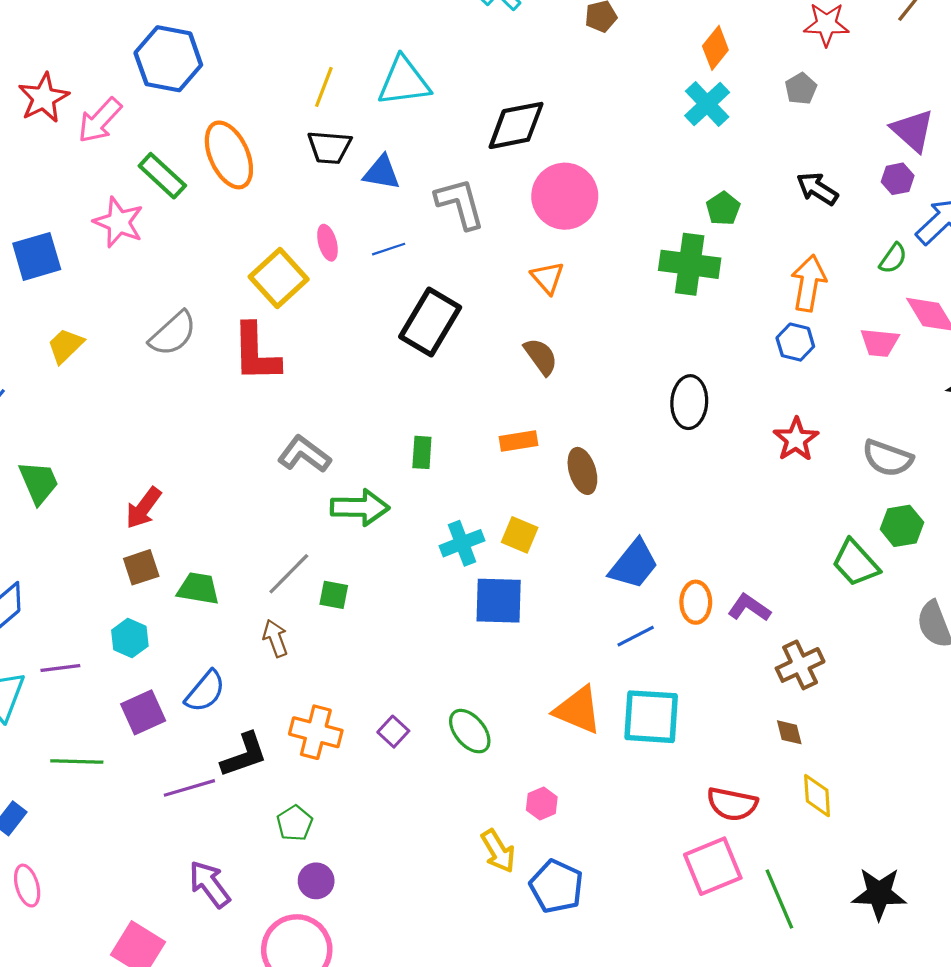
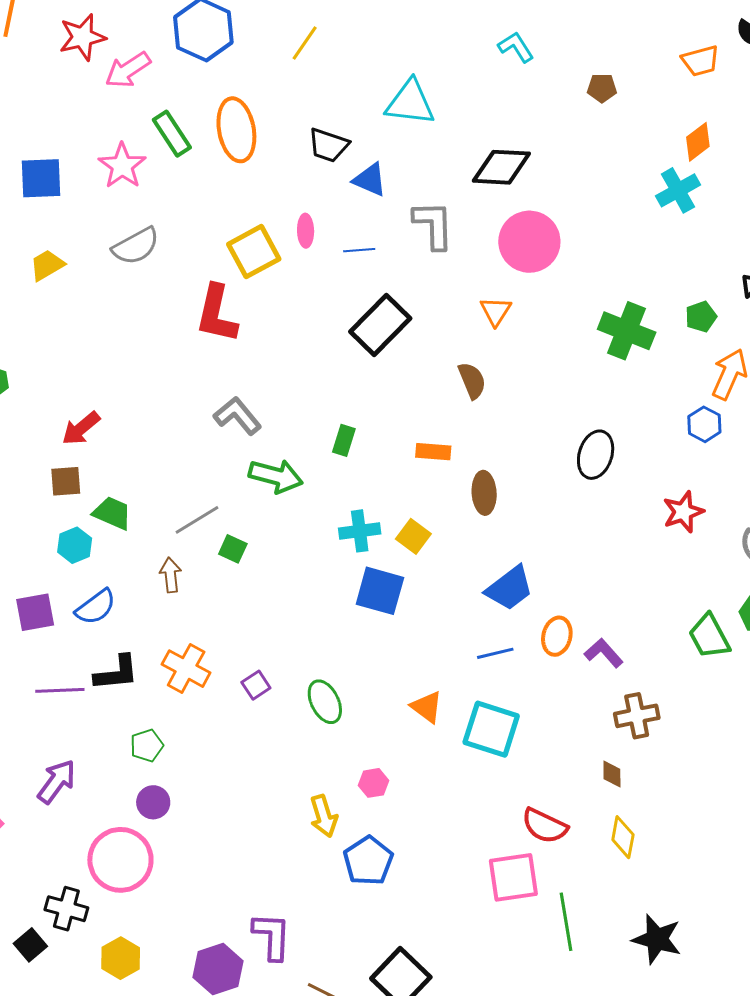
yellow line: (324, 87) -> (305, 43), moved
green pentagon: (723, 208) -> (701, 317), moved
gray semicircle: (173, 334) -> (136, 246), moved
cyan hexagon: (130, 638) -> (75, 545), moved
orange triangle: (578, 710) -> (427, 707), size x0.7
purple arrow: (209, 884) -> (57, 781), turned 60

